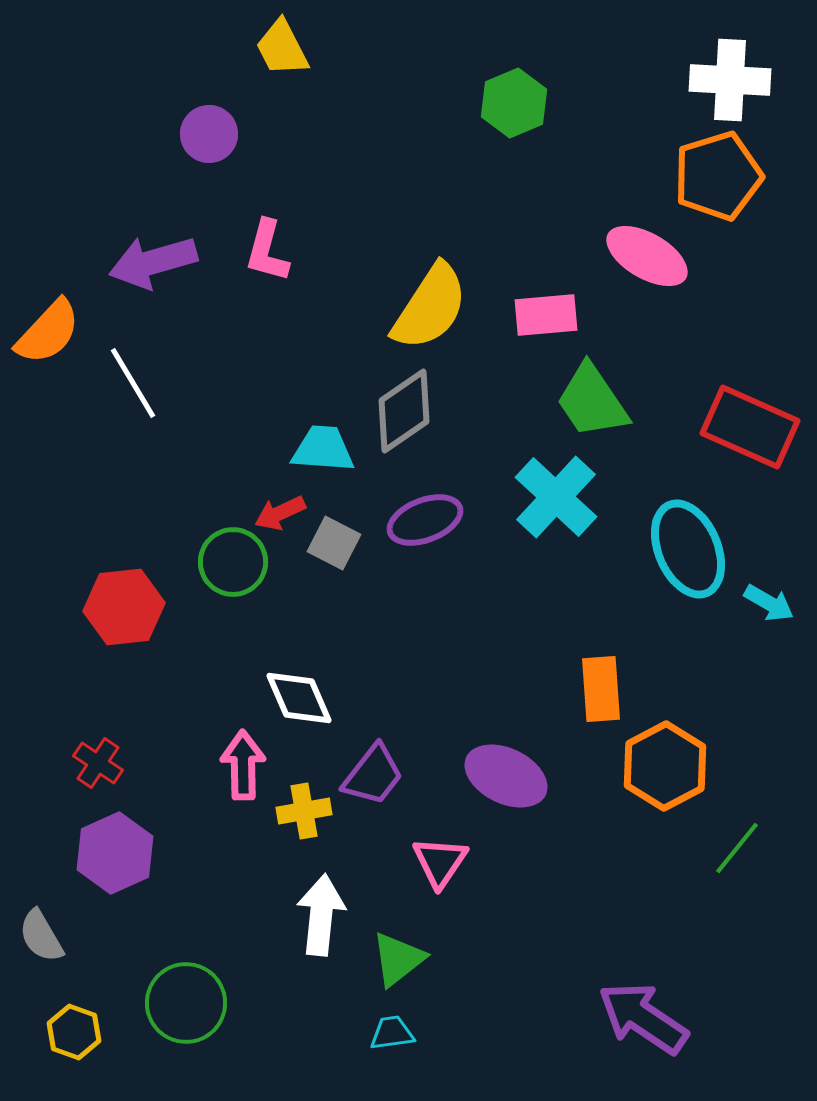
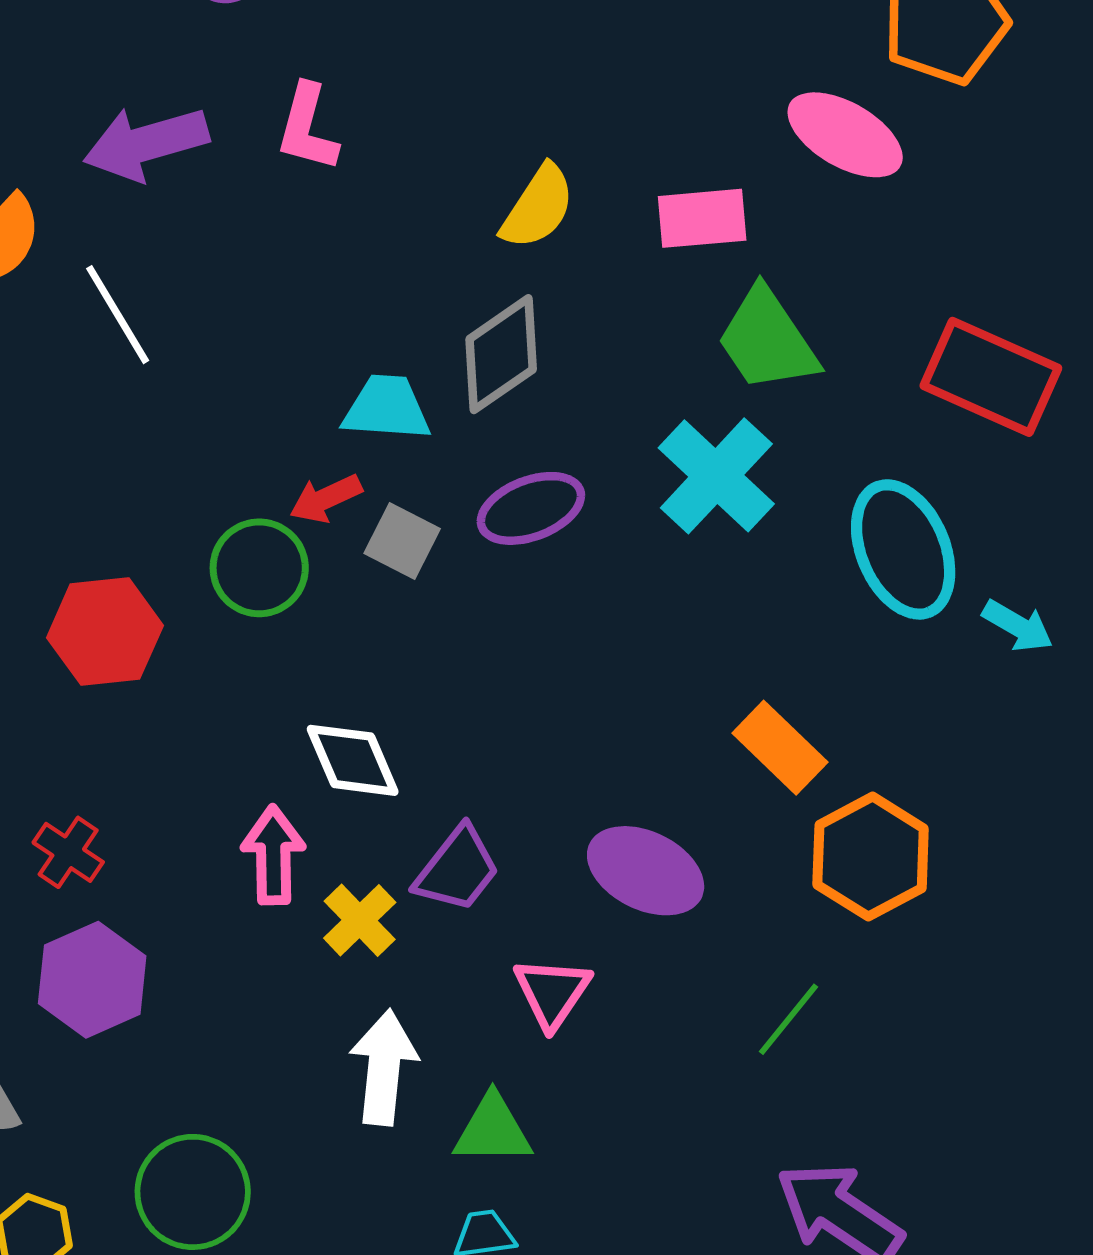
yellow semicircle: (430, 307) -> (538, 207), size x0.7
orange rectangle: (601, 689) -> (780, 748), turned -42
yellow cross: (304, 811) -> (360, 920), turned -34
green line: (737, 848) -> (788, 1019), moved
green triangle: (398, 959) -> (493, 1130), turned 38

